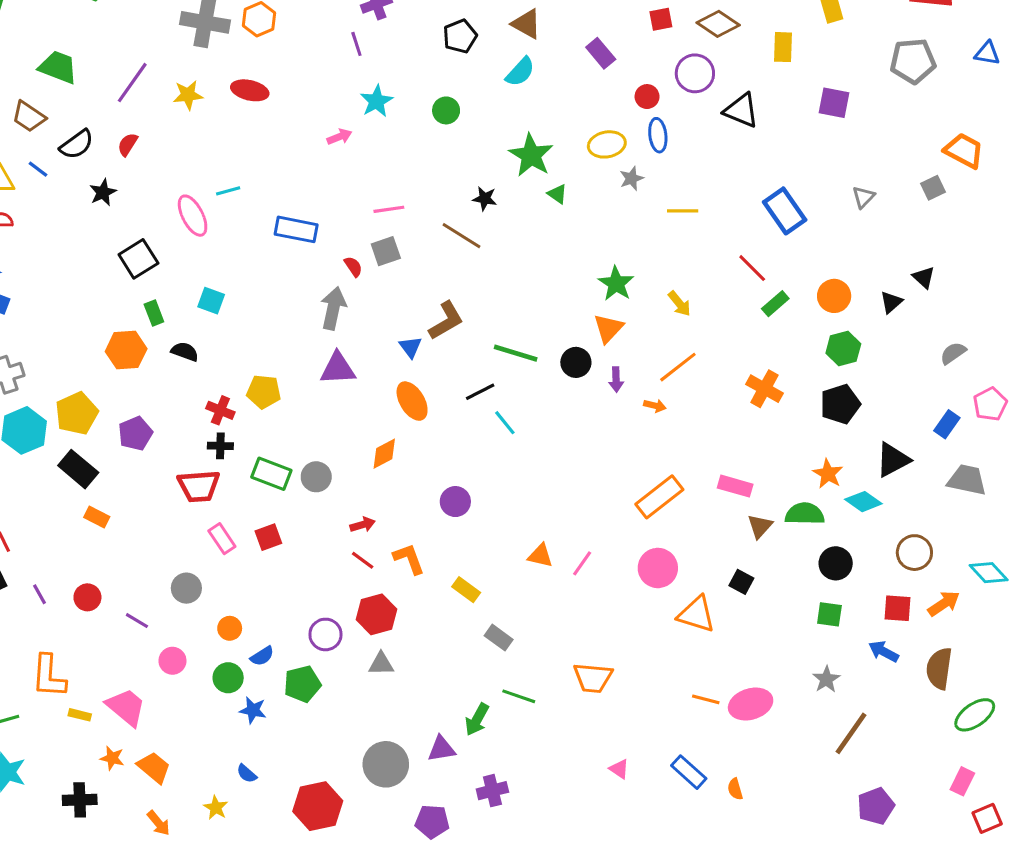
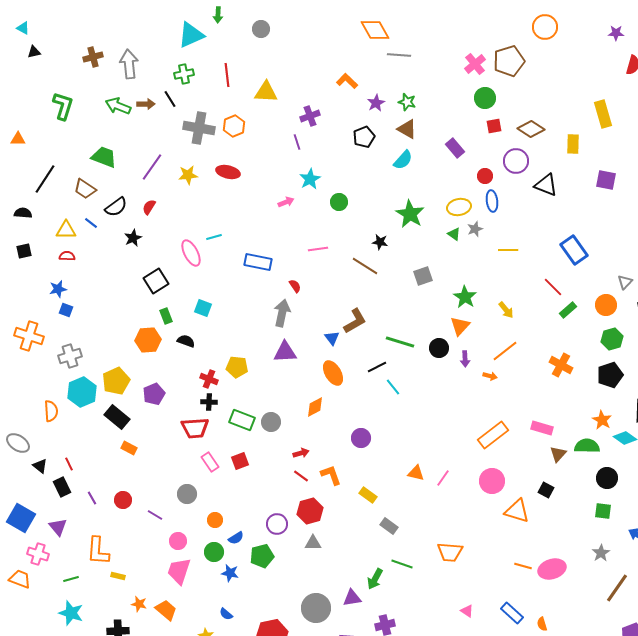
green circle: (446, 110) -> (339, 202), moved
green triangle: (557, 194) -> (454, 234), moved
gray triangle: (863, 197) -> (625, 282), moved
gray square: (386, 251) -> (423, 276), moved
pink trapezoid: (126, 707) -> (179, 571), moved, turned -112

